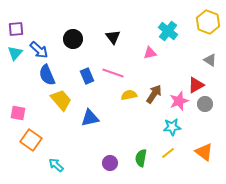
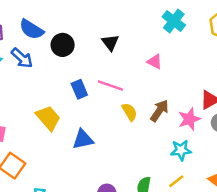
cyan cross: (168, 31) -> (174, 21), moved
pink triangle: (150, 53) -> (155, 62), turned 40
blue semicircle: (47, 75) -> (31, 29), moved, turned -35
yellow semicircle: (129, 95) -> (130, 112), turned 70

